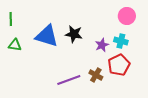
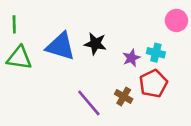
pink circle: (127, 16) -> (176, 20), moved
green triangle: (15, 45) -> (19, 58), size x1.5
purple line: (69, 80) -> (89, 103), turned 70

